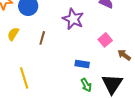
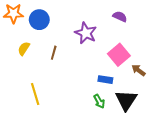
pink square: (105, 40) -> (119, 55), size x1.5
blue rectangle: (82, 64) -> (105, 80), moved

